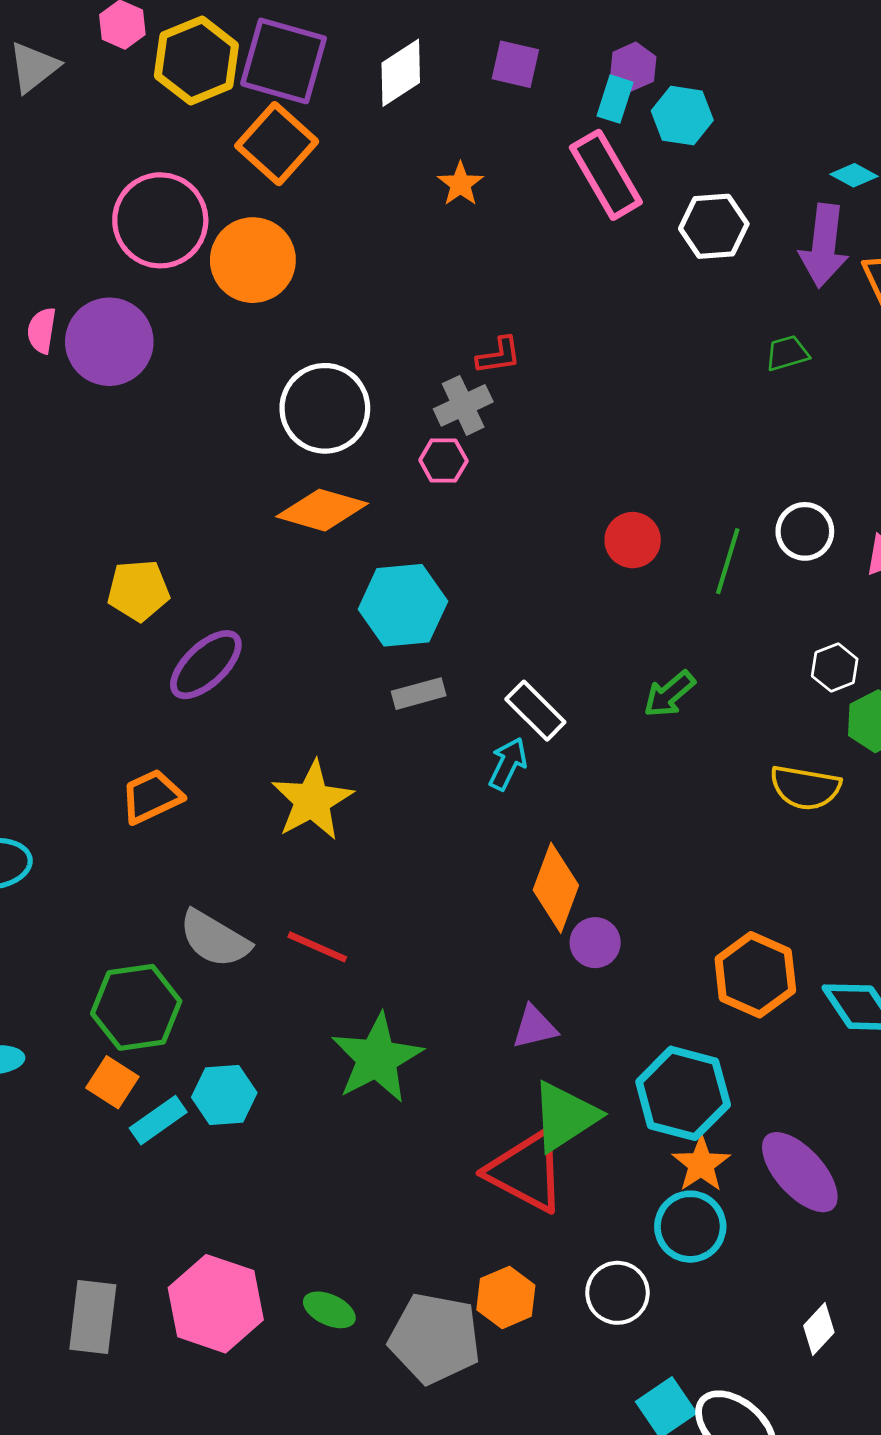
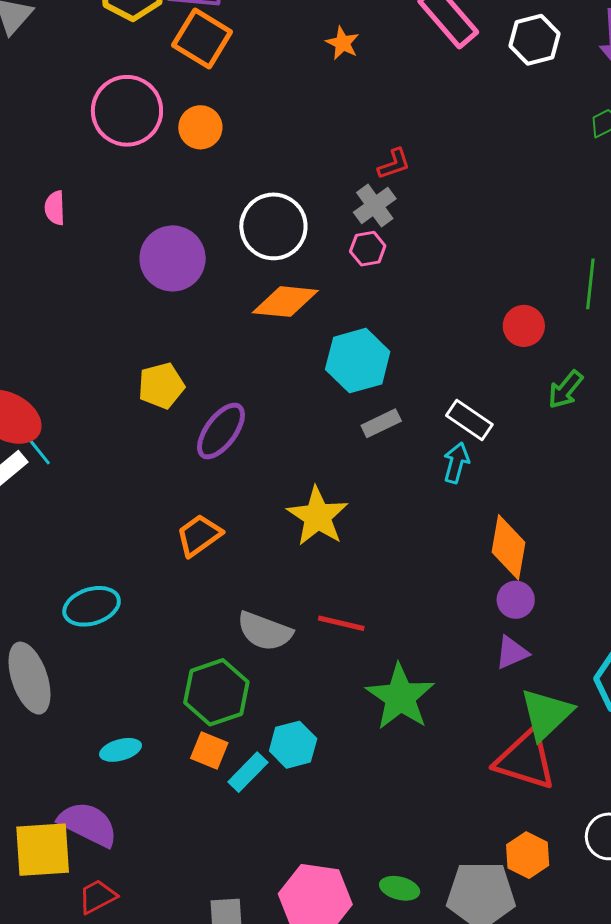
orange circle: (253, 260) -> (200, 127), size x0.7
purple circle: (109, 342) -> (173, 258), moved
red circle: (633, 540) -> (524, 326), moved
purple circle: (595, 943) -> (516, 600), moved

